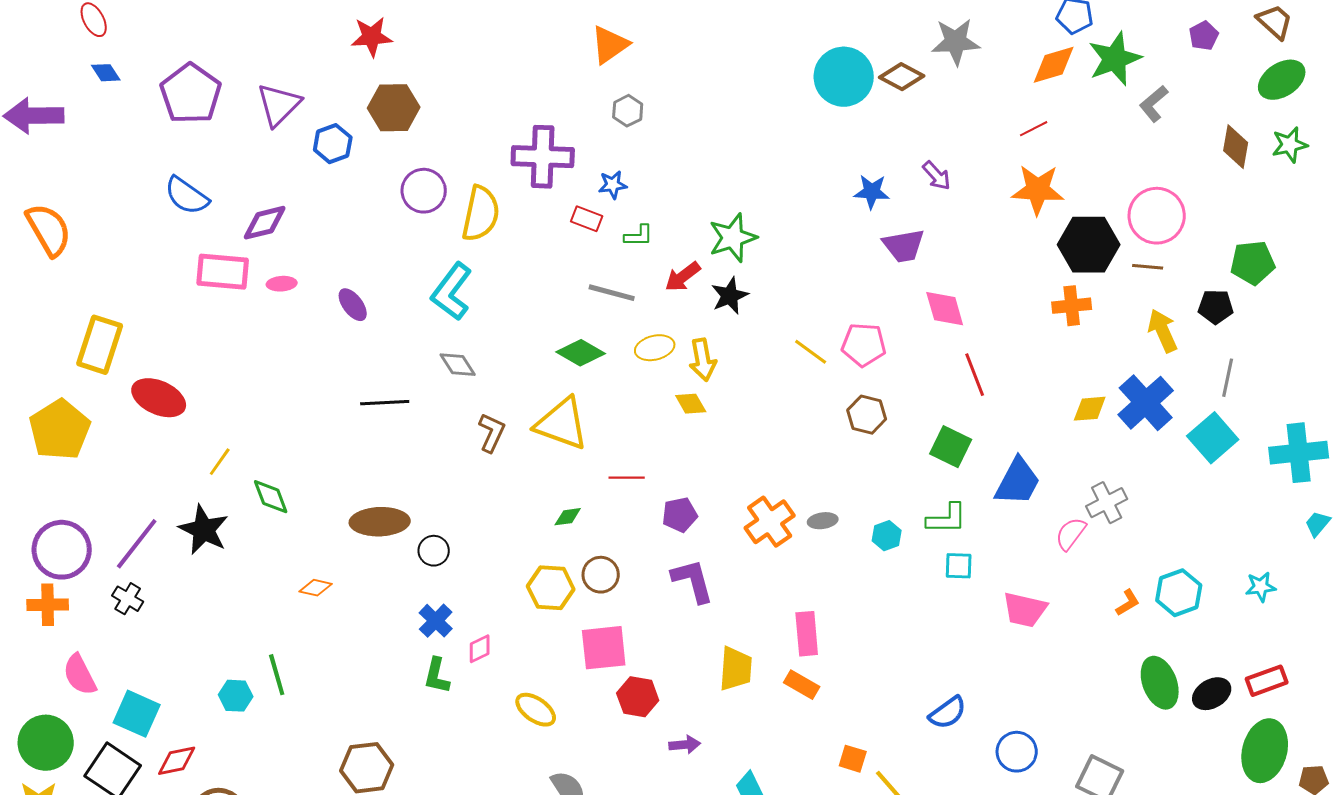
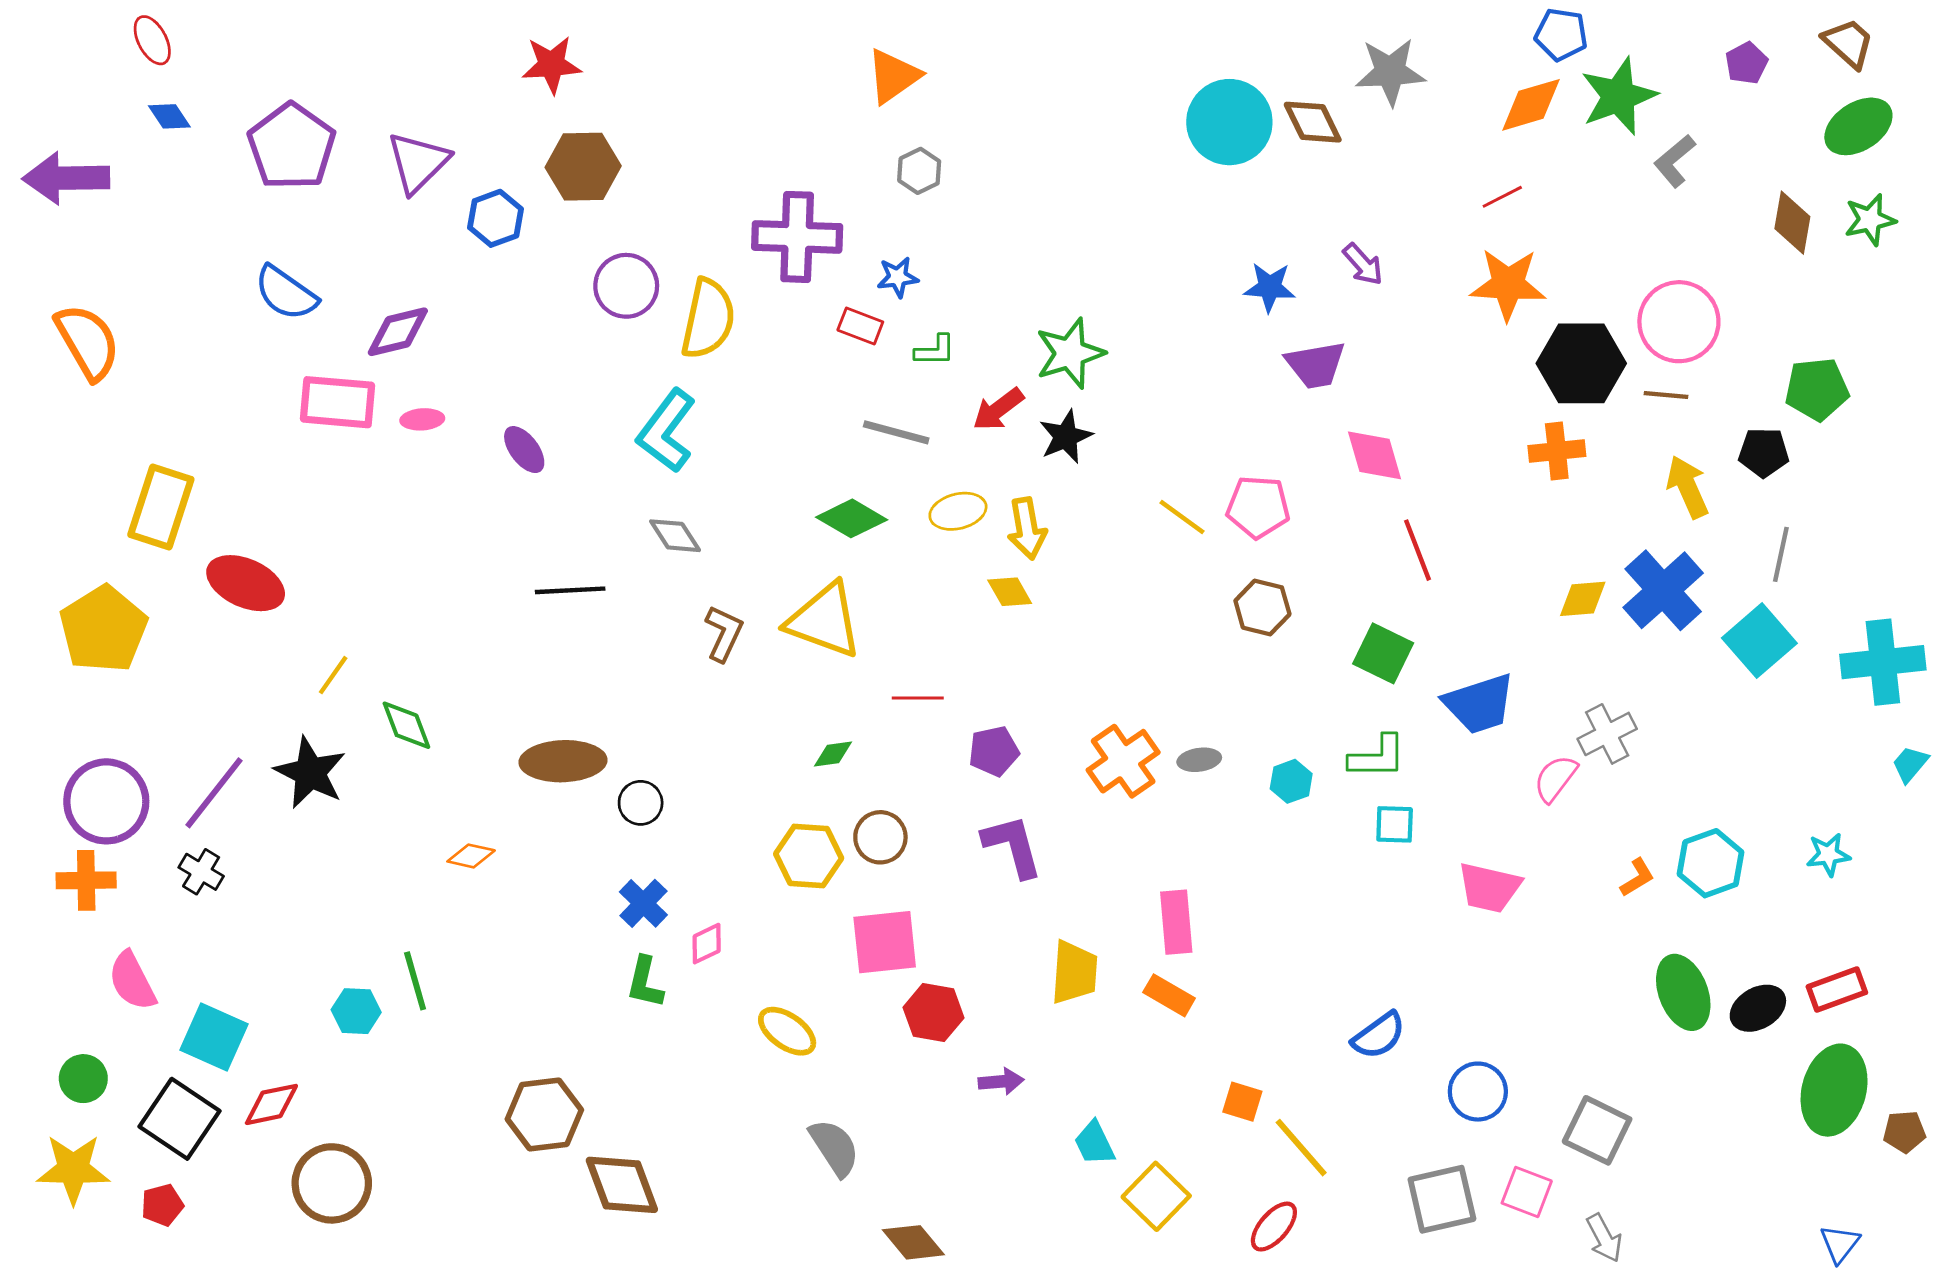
brown diamond: (902, 77) -> (1313, 122), turned 36
blue trapezoid: (1018, 482) -> (1479, 704), turned 44
green circle: (46, 743) -> (83, 1079), size x0.6

